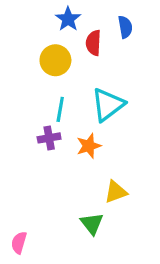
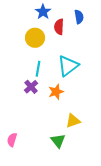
purple cross: (49, 138) -> (31, 87), turned -32
pink semicircle: (19, 243) -> (12, 140), moved

